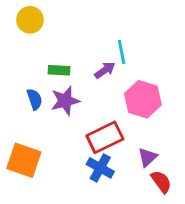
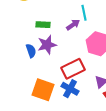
blue semicircle: (35, 99) -> (31, 51), moved
orange square: (24, 160) -> (43, 90), moved

